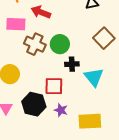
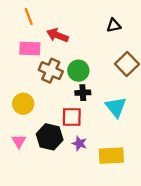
black cross: (72, 64) -> (83, 93), moved

